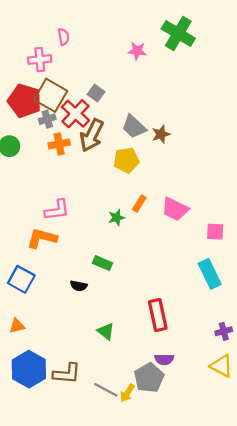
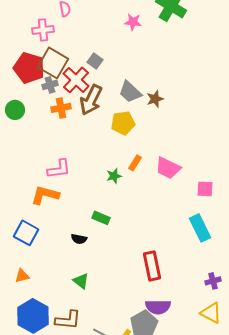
green triangle: (106, 331) -> (81, 281), moved
purple semicircle: (164, 359) -> (158, 307), size x1.4

